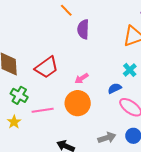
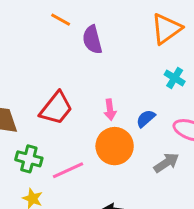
pink arrow: (82, 78) -> (110, 110), turned -48
blue semicircle: (115, 88) -> (146, 119), moved
gray arrow: (107, 138) -> (166, 163), moved

